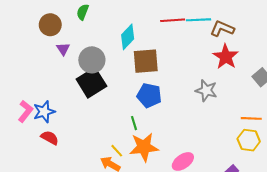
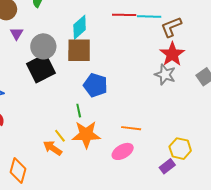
brown L-shape: (222, 29) -> (171, 27), turned -50
brown square: (146, 61) -> (79, 50), moved
gray star: (206, 90) -> (165, 75), moved
orange line: (251, 118) -> (131, 128), moved
yellow hexagon: (249, 140) -> (180, 149), moved

